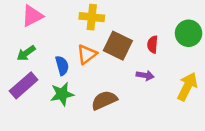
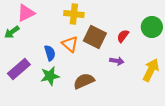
red semicircle: (153, 44) -> (123, 36), turned 32
green arrow: (26, 53) -> (12, 32), moved
orange triangle: (87, 54) -> (70, 44), turned -42

